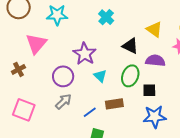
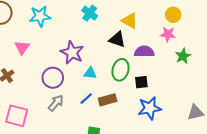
yellow triangle: (154, 29) -> (130, 21), moved
pink triangle: (36, 44) -> (22, 47), size x0.7
cyan triangle: (100, 76) -> (90, 73), turned -32
blue line: (90, 112) -> (86, 99), moved

